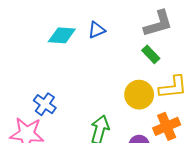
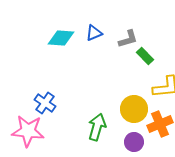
gray L-shape: (158, 24) -> (128, 39), moved, size x0.7
yellow circle: (139, 95) -> (134, 109), moved

